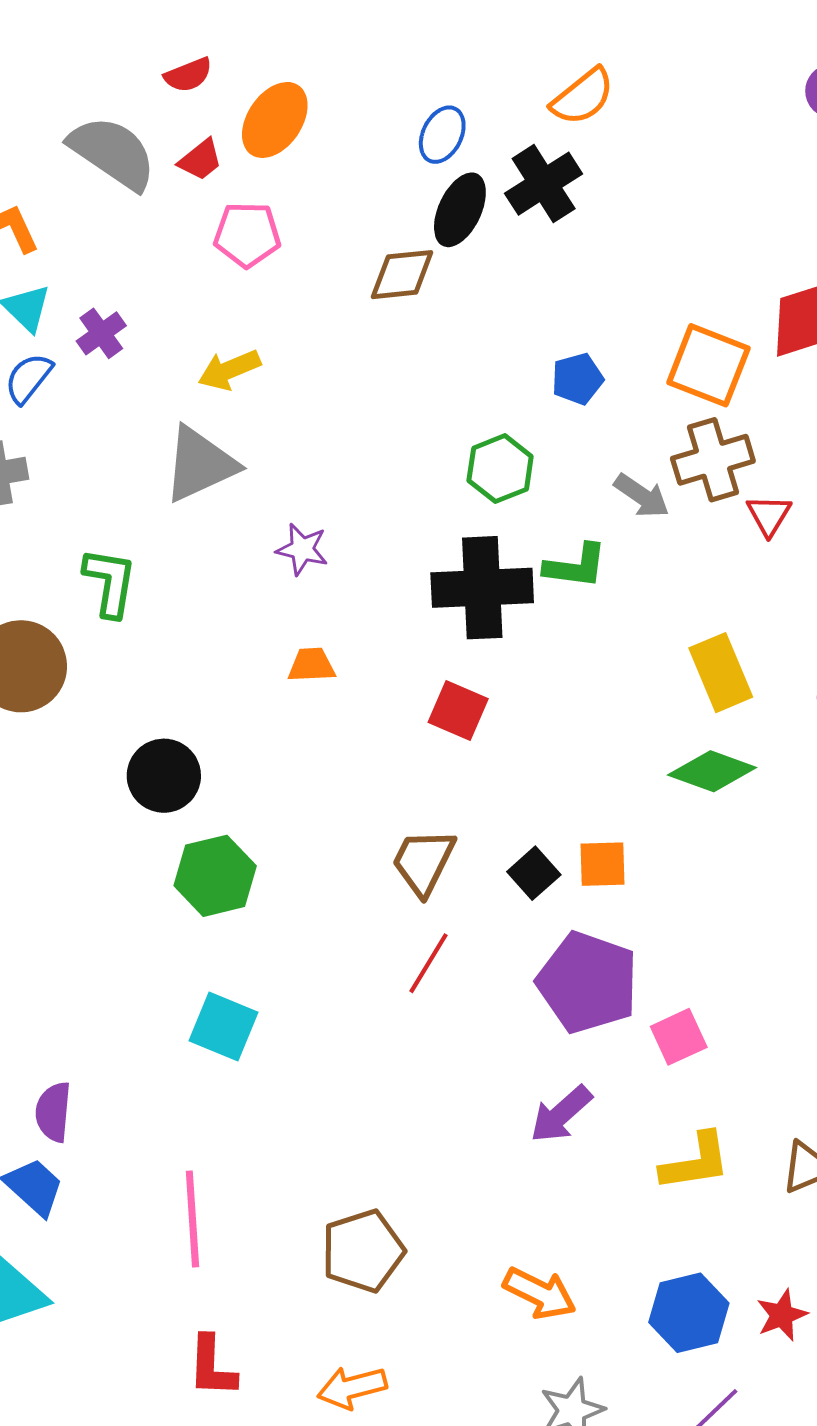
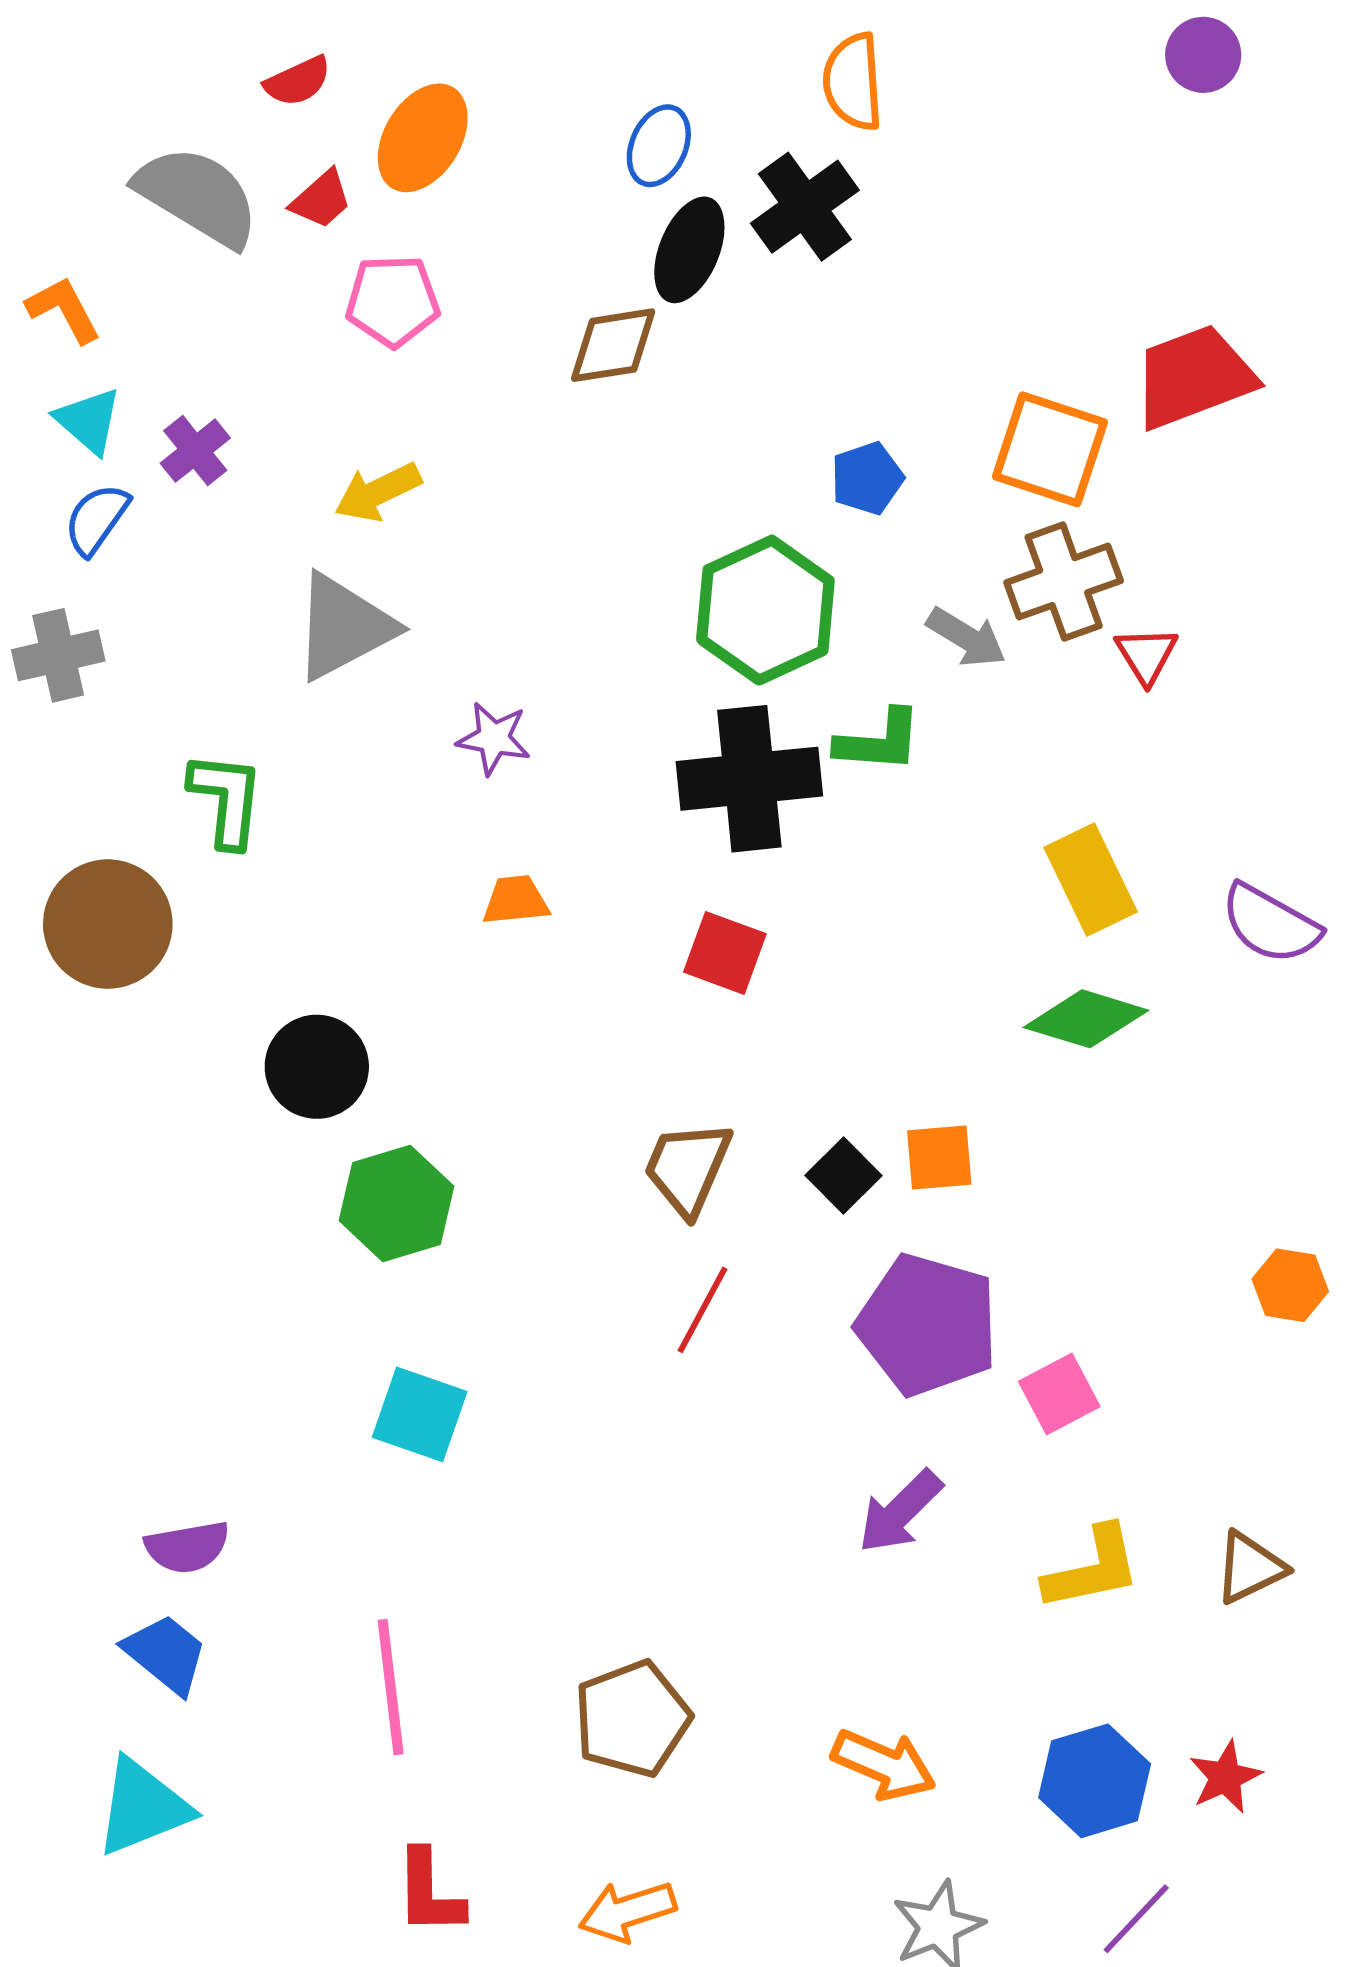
orange semicircle: (583, 97) -> (853, 82), turned 128
green hexagon: (500, 469) -> (765, 610), size x1.5
purple semicircle: (53, 1112) -> (187, 1547), turned -102

